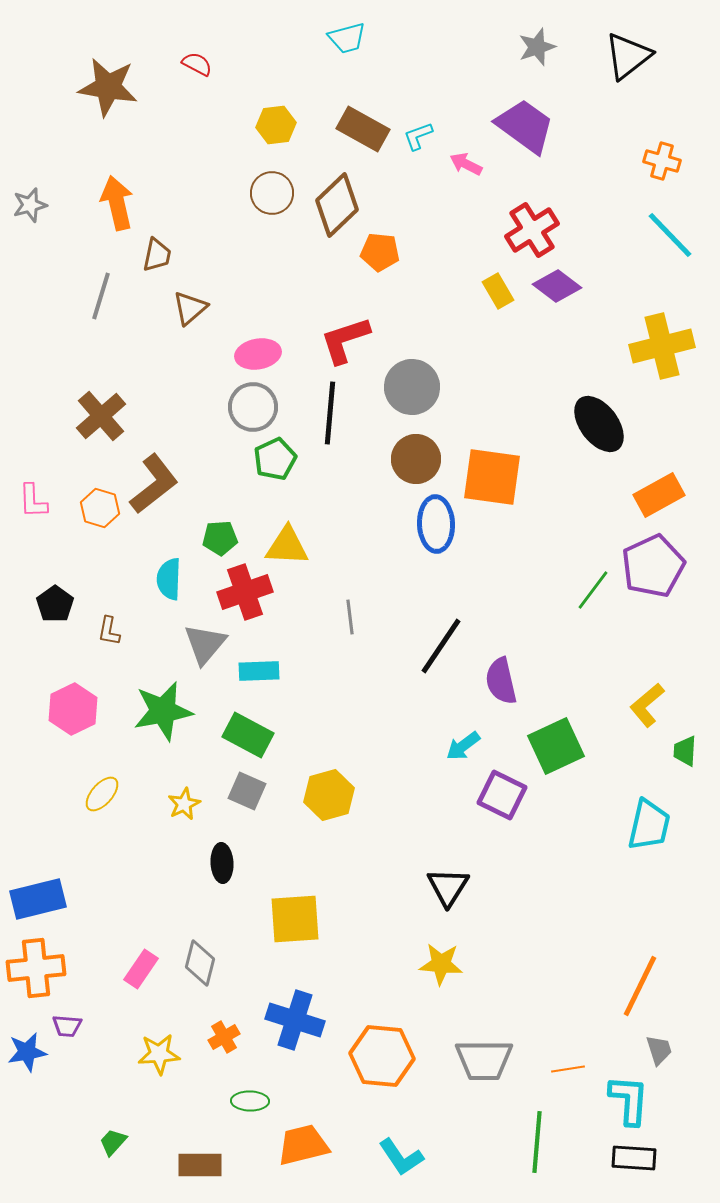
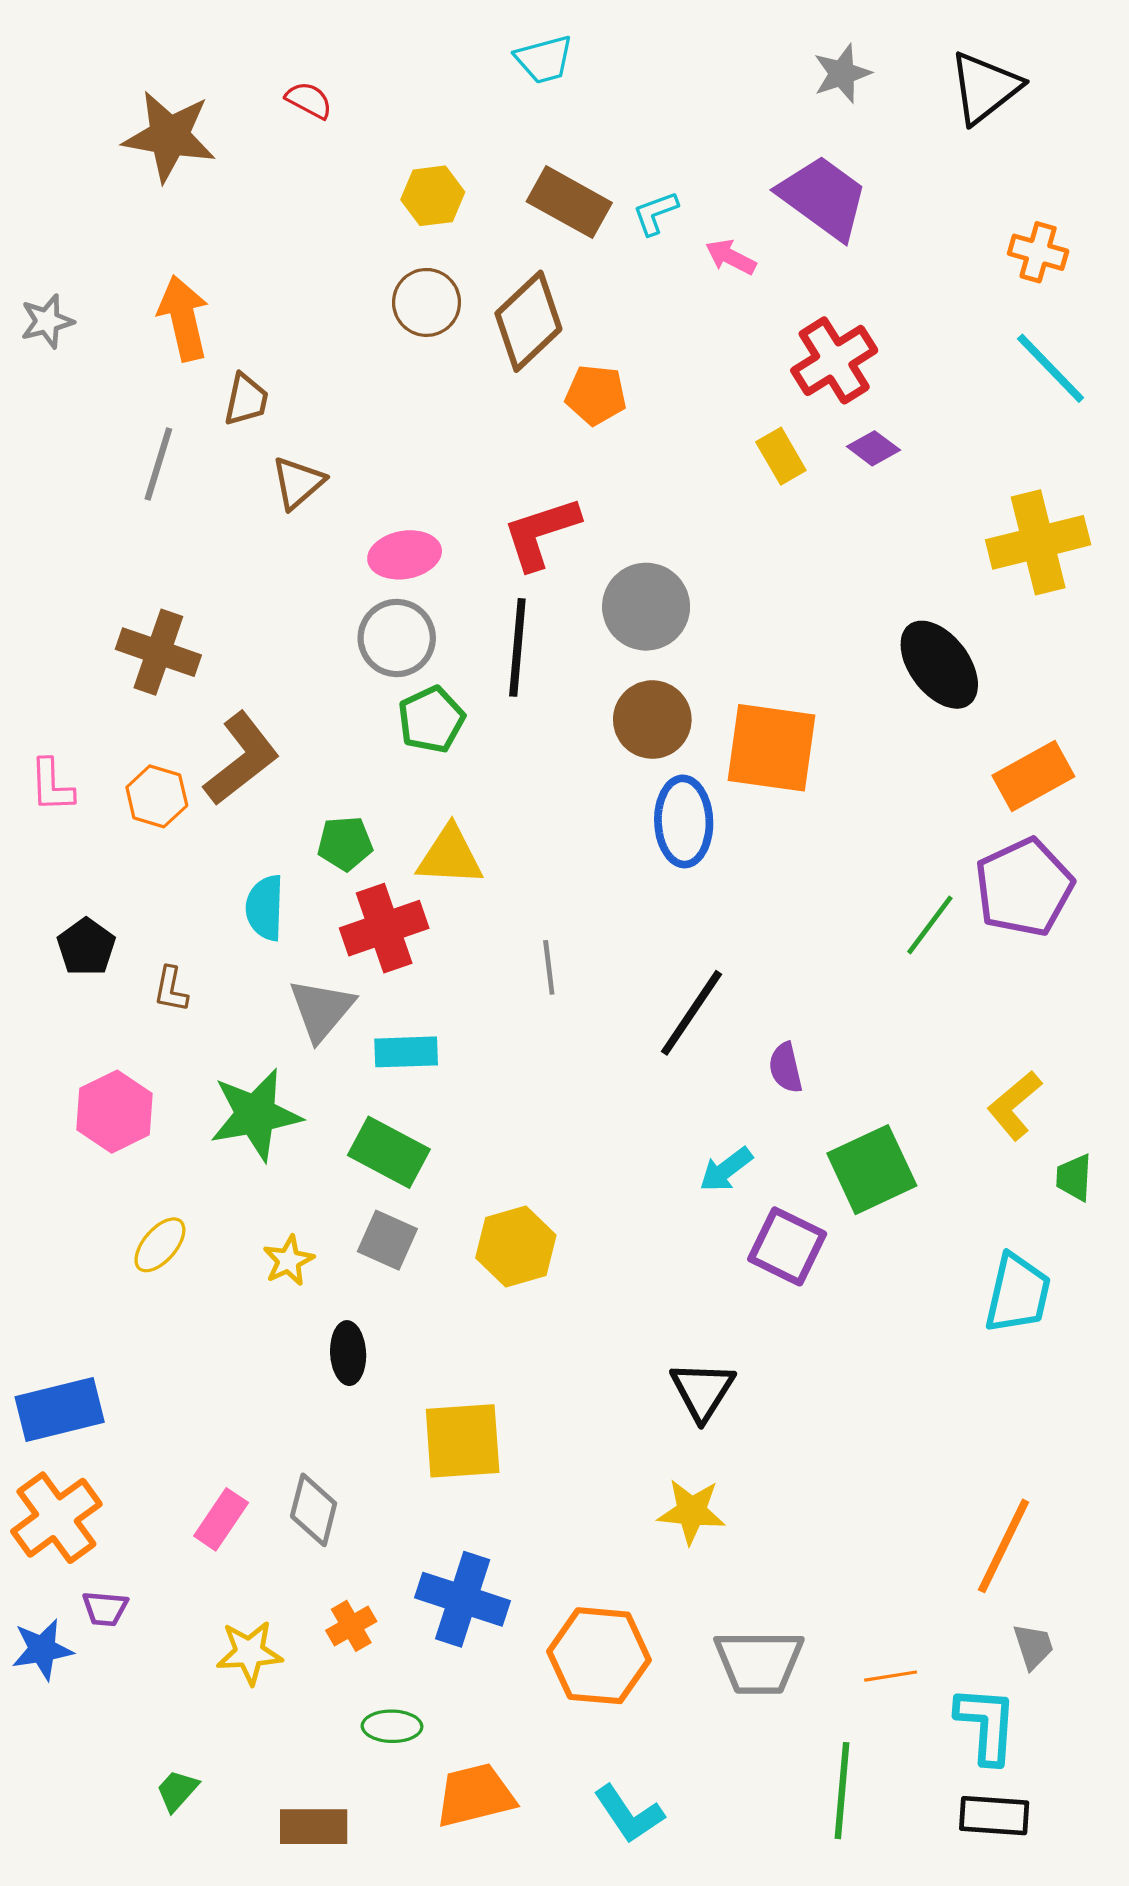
purple diamond: (557, 286) -> (873, 448), size x0.7
brown cross: (101, 416) -> (158, 652), turned -30
purple semicircle: (501, 681) -> (786, 1068), size x0.7
orange cross: (36, 968) -> (56, 1518), turned -30

